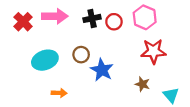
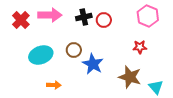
pink hexagon: (145, 17) -> (148, 16), moved
red star: (153, 51) -> (140, 47), size x0.6
brown star: (142, 84) -> (130, 77), size x1.6

